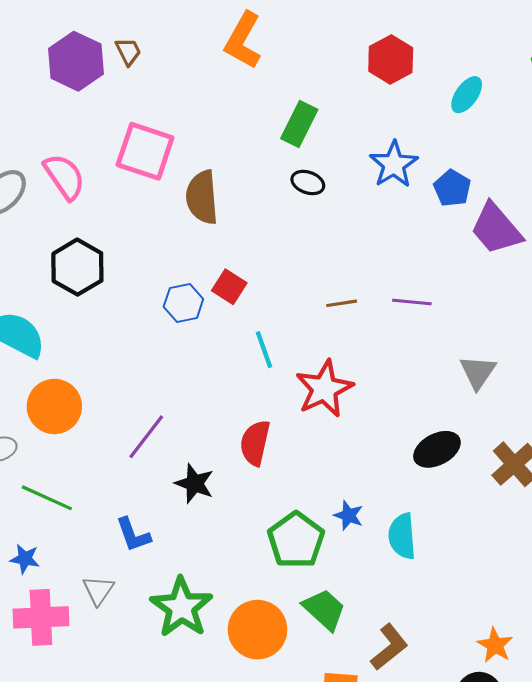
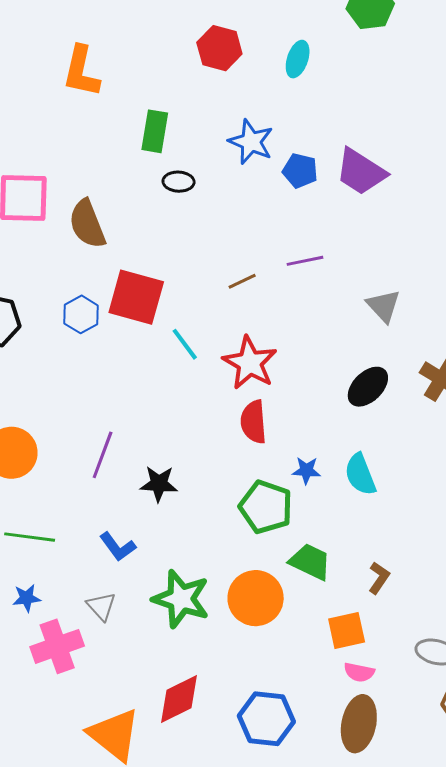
blue pentagon: (452, 188) -> (300, 171), moved
red square: (229, 287) -> (136, 297), size x1.8
blue hexagon: (183, 303) -> (81, 314), moved
red semicircle: (255, 443) -> (254, 422), moved
brown L-shape: (389, 647) -> (379, 578), size x0.7

